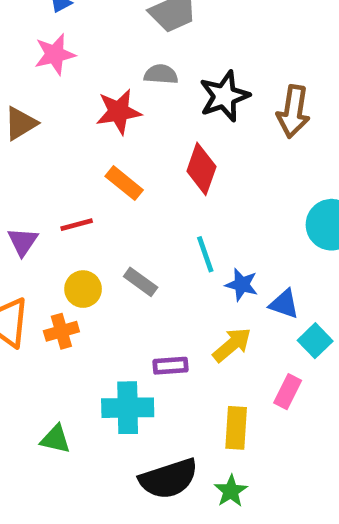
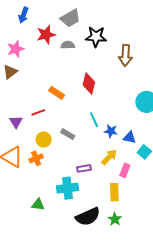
pink star: (55, 54) -> (16, 49), moved
black star: (224, 96) -> (96, 37), moved, turned 30
red star: (119, 112) -> (46, 35), moved
pink rectangle: (288, 392) -> (125, 170), moved

